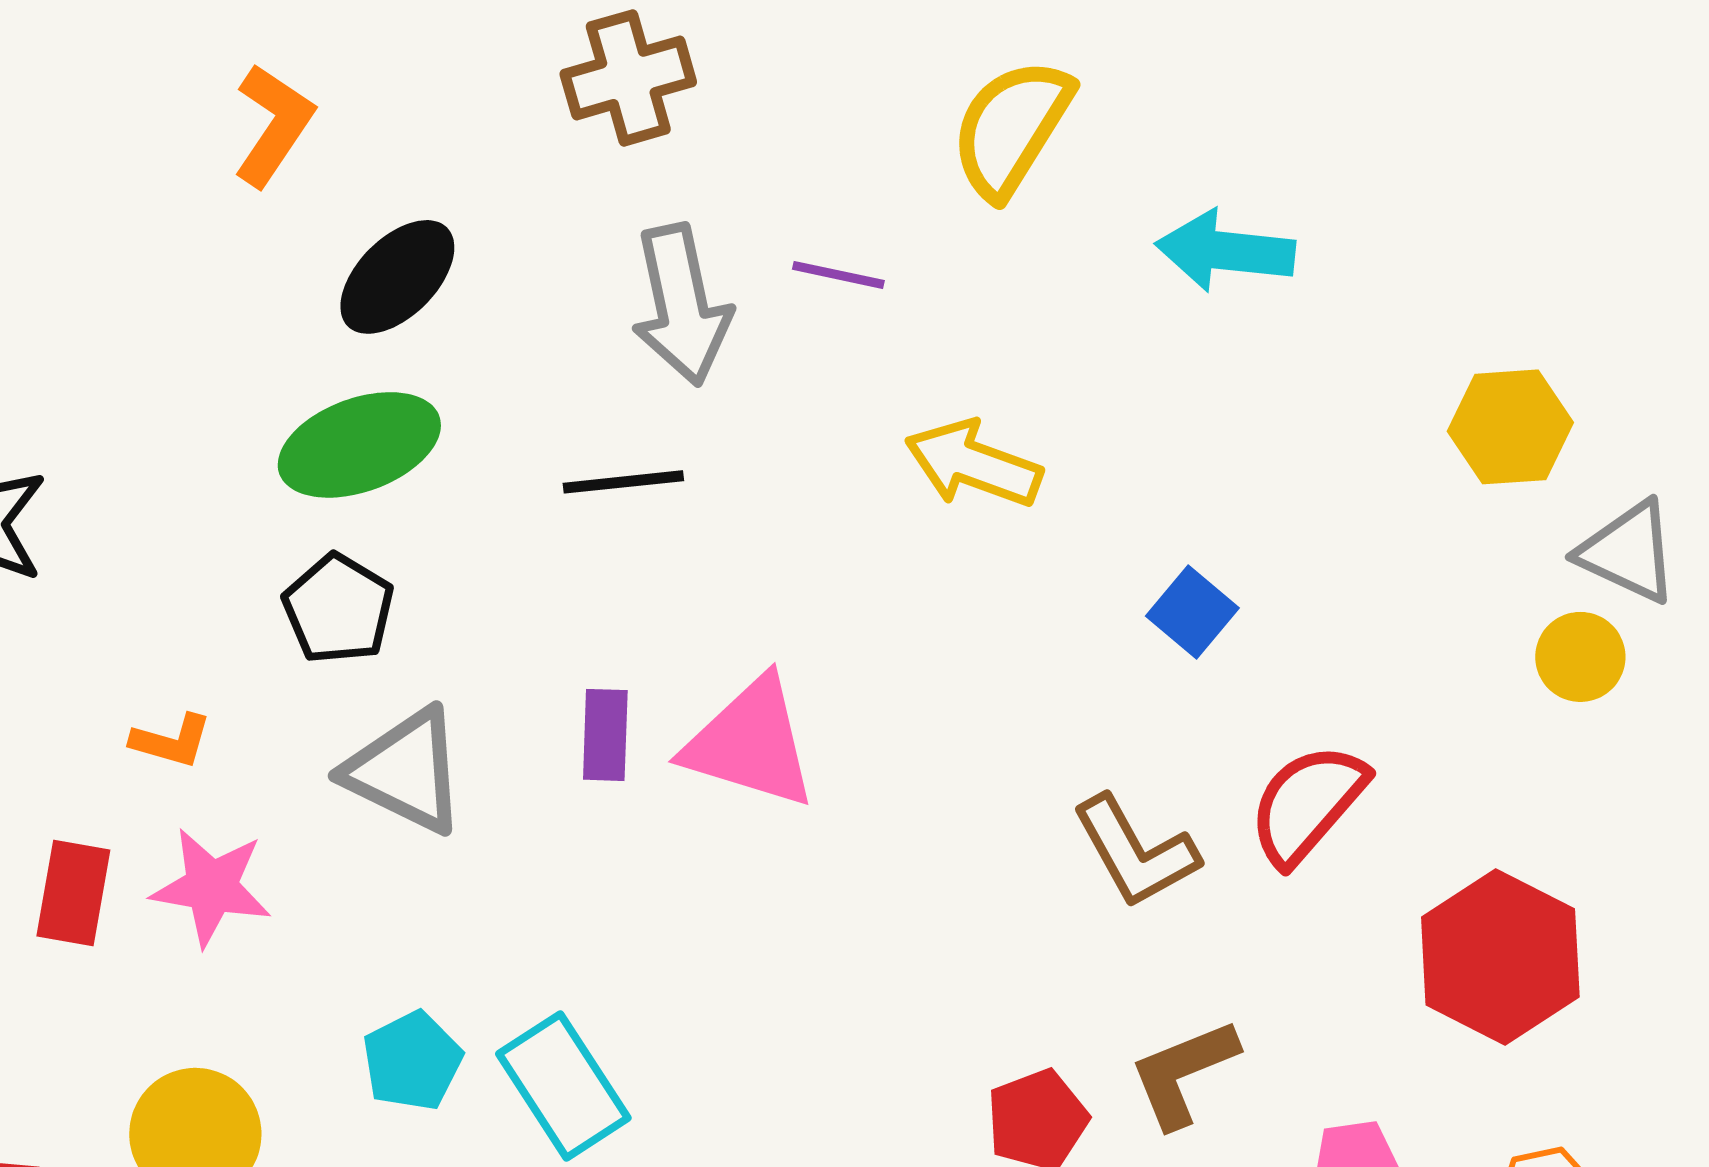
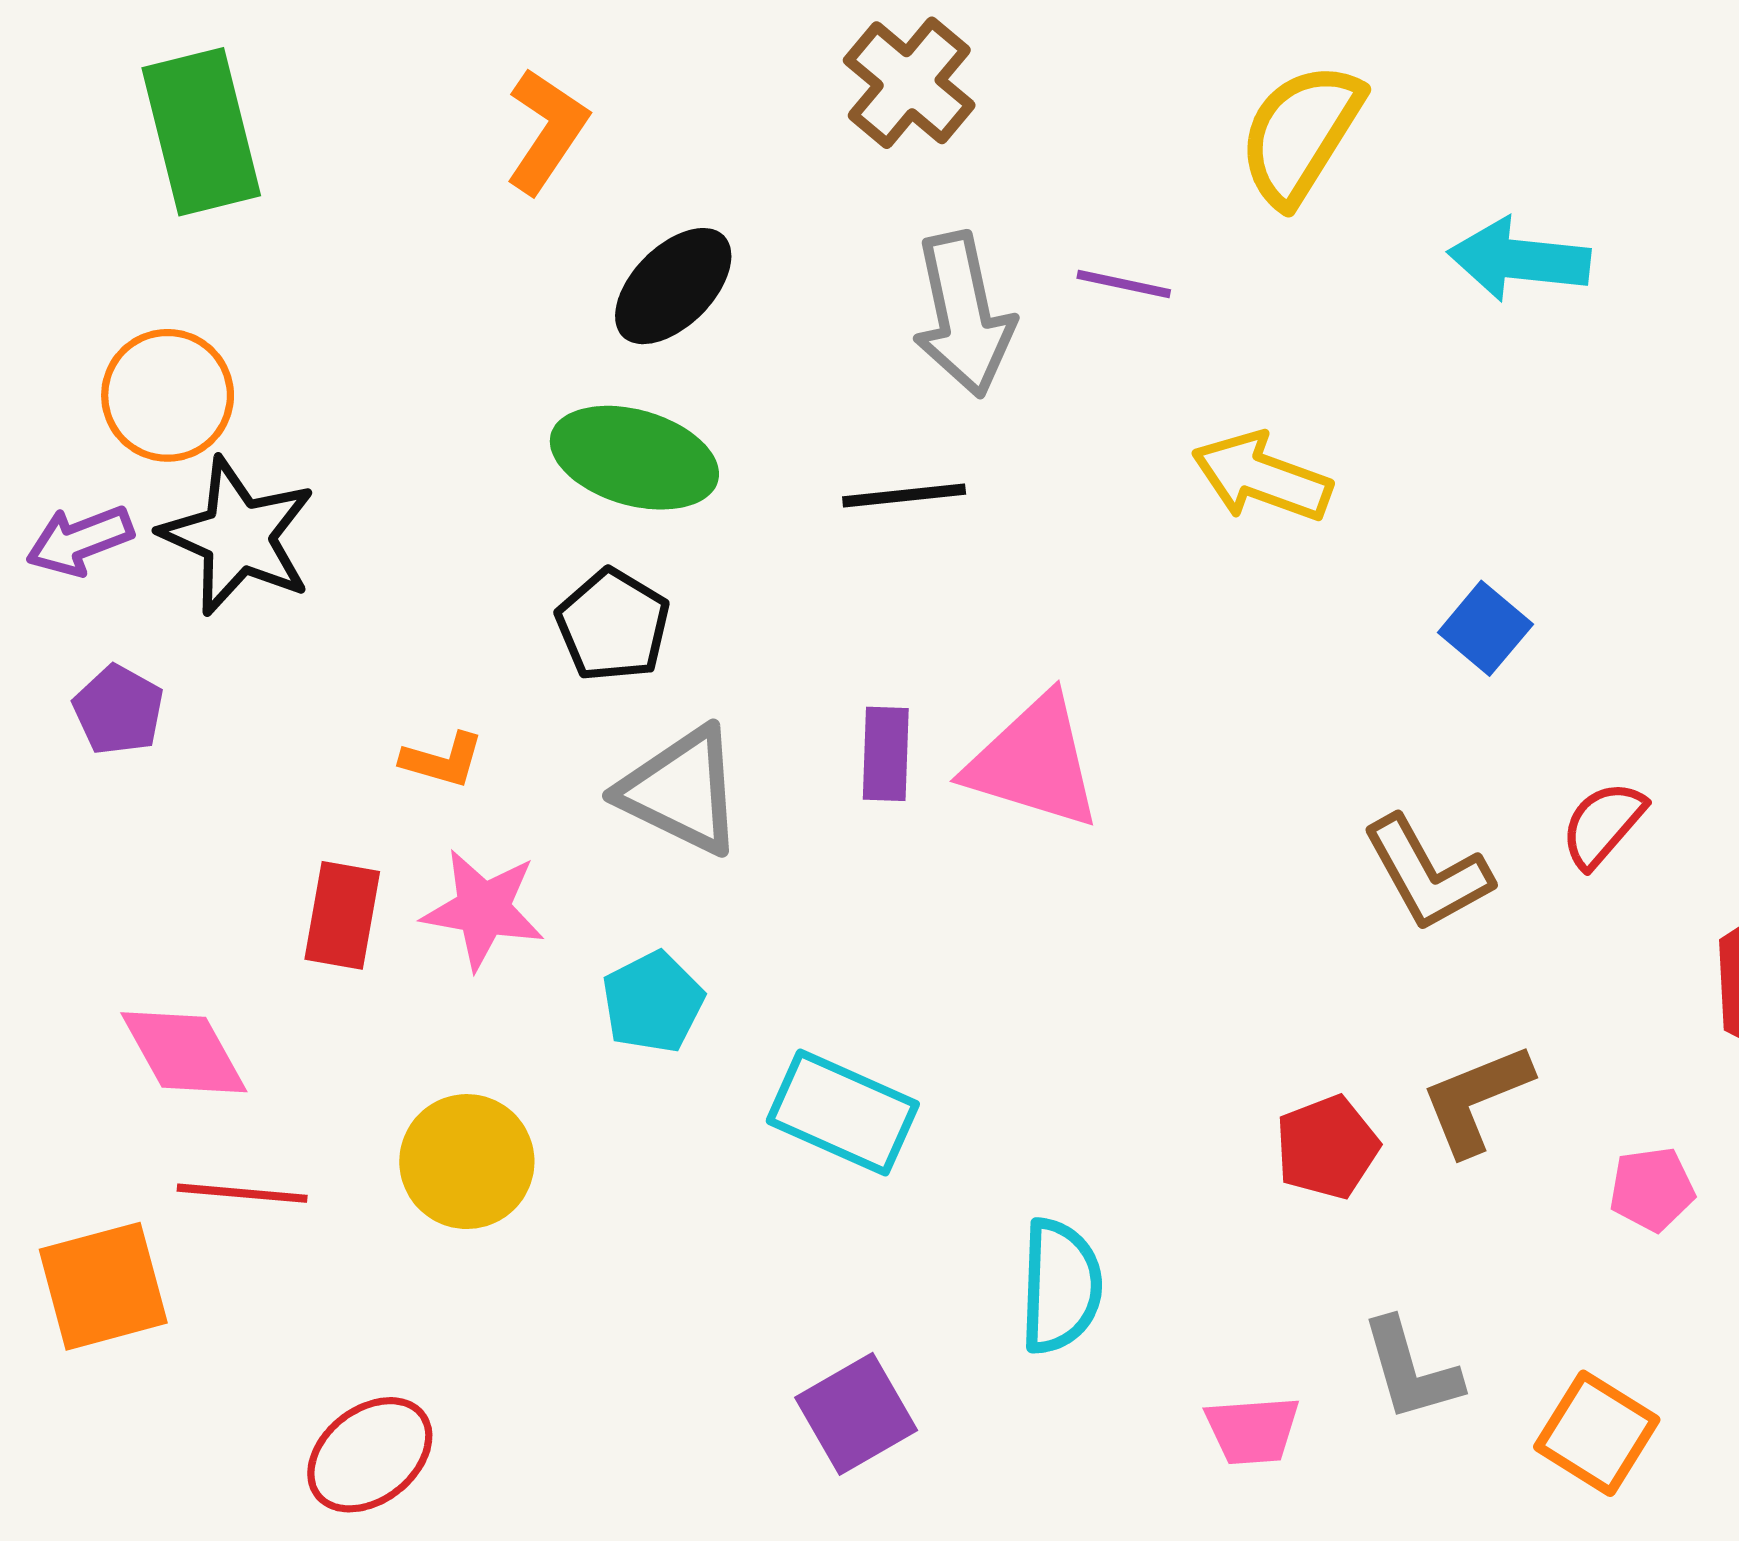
brown cross: (628, 78) -> (909, 83), turned -34
green ellipse: (359, 445) -> (634, 458), turned 36
red semicircle: (1307, 804) -> (1603, 824), size x0.7
cyan pentagon: (412, 1061) -> (653, 1002), moved
cyan rectangle: (563, 1086) -> (843, 1113), turned -33

